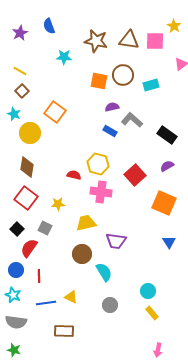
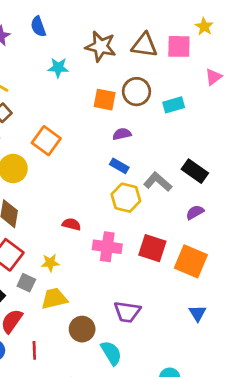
gray L-shape: (132, 120) -> (158, 182), moved
yellow hexagon: (98, 164) -> (126, 198), moved
red square: (135, 175) -> (152, 248), moved, turned -30
yellow trapezoid: (86, 223) -> (54, 299), moved
gray square: (45, 228) -> (26, 283), moved
red line: (39, 276) -> (34, 350), moved

